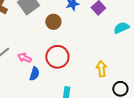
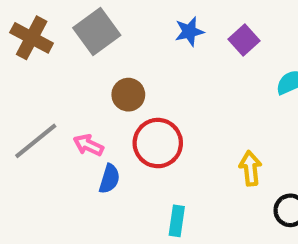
brown circle: (53, 22) -> (128, 95), moved

